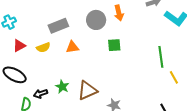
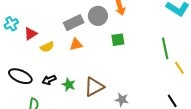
gray rectangle: (58, 26) -> (74, 23), moved
red triangle: (19, 46) -> (31, 34), moved
black arrow: (40, 94) -> (49, 80), moved

